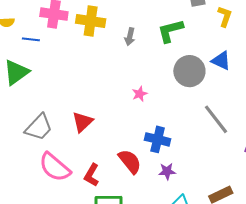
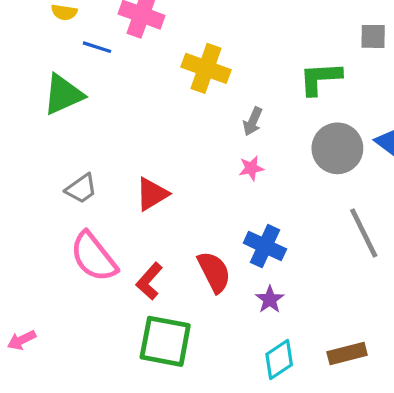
yellow cross: (91, 21) -> (206, 68), moved
gray arrow: (130, 37) -> (253, 121), moved
gray trapezoid: (39, 127) -> (81, 189), size x0.7
purple star: (167, 171) -> (270, 299), turned 30

